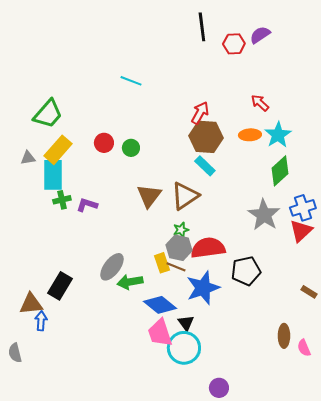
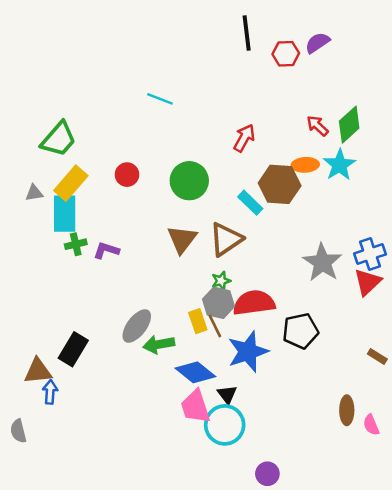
brown hexagon: (206, 137) -> (280, 184), moved
green circle: (131, 148) -> (189, 181), moved, size x1.8
green diamond: (280, 171) -> (349, 125), moved
brown line: (176, 267) -> (215, 326), turned 42

